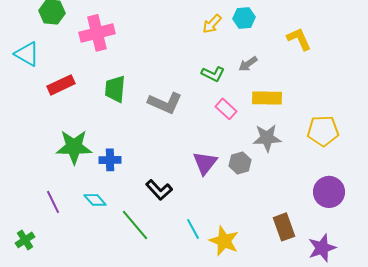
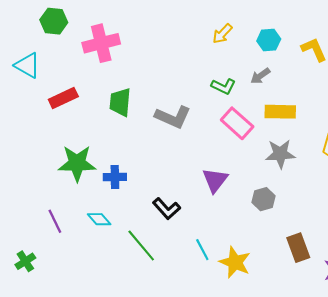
cyan hexagon: (244, 18) -> (269, 40), moved
pink rectangle: (226, 109) -> (237, 123), size x1.4
gray hexagon: (240, 163) -> (263, 199), moved

